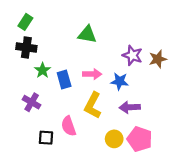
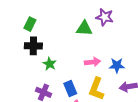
purple star: (132, 55) -> (105, 17), moved
blue rectangle: (64, 80) -> (70, 89), moved

